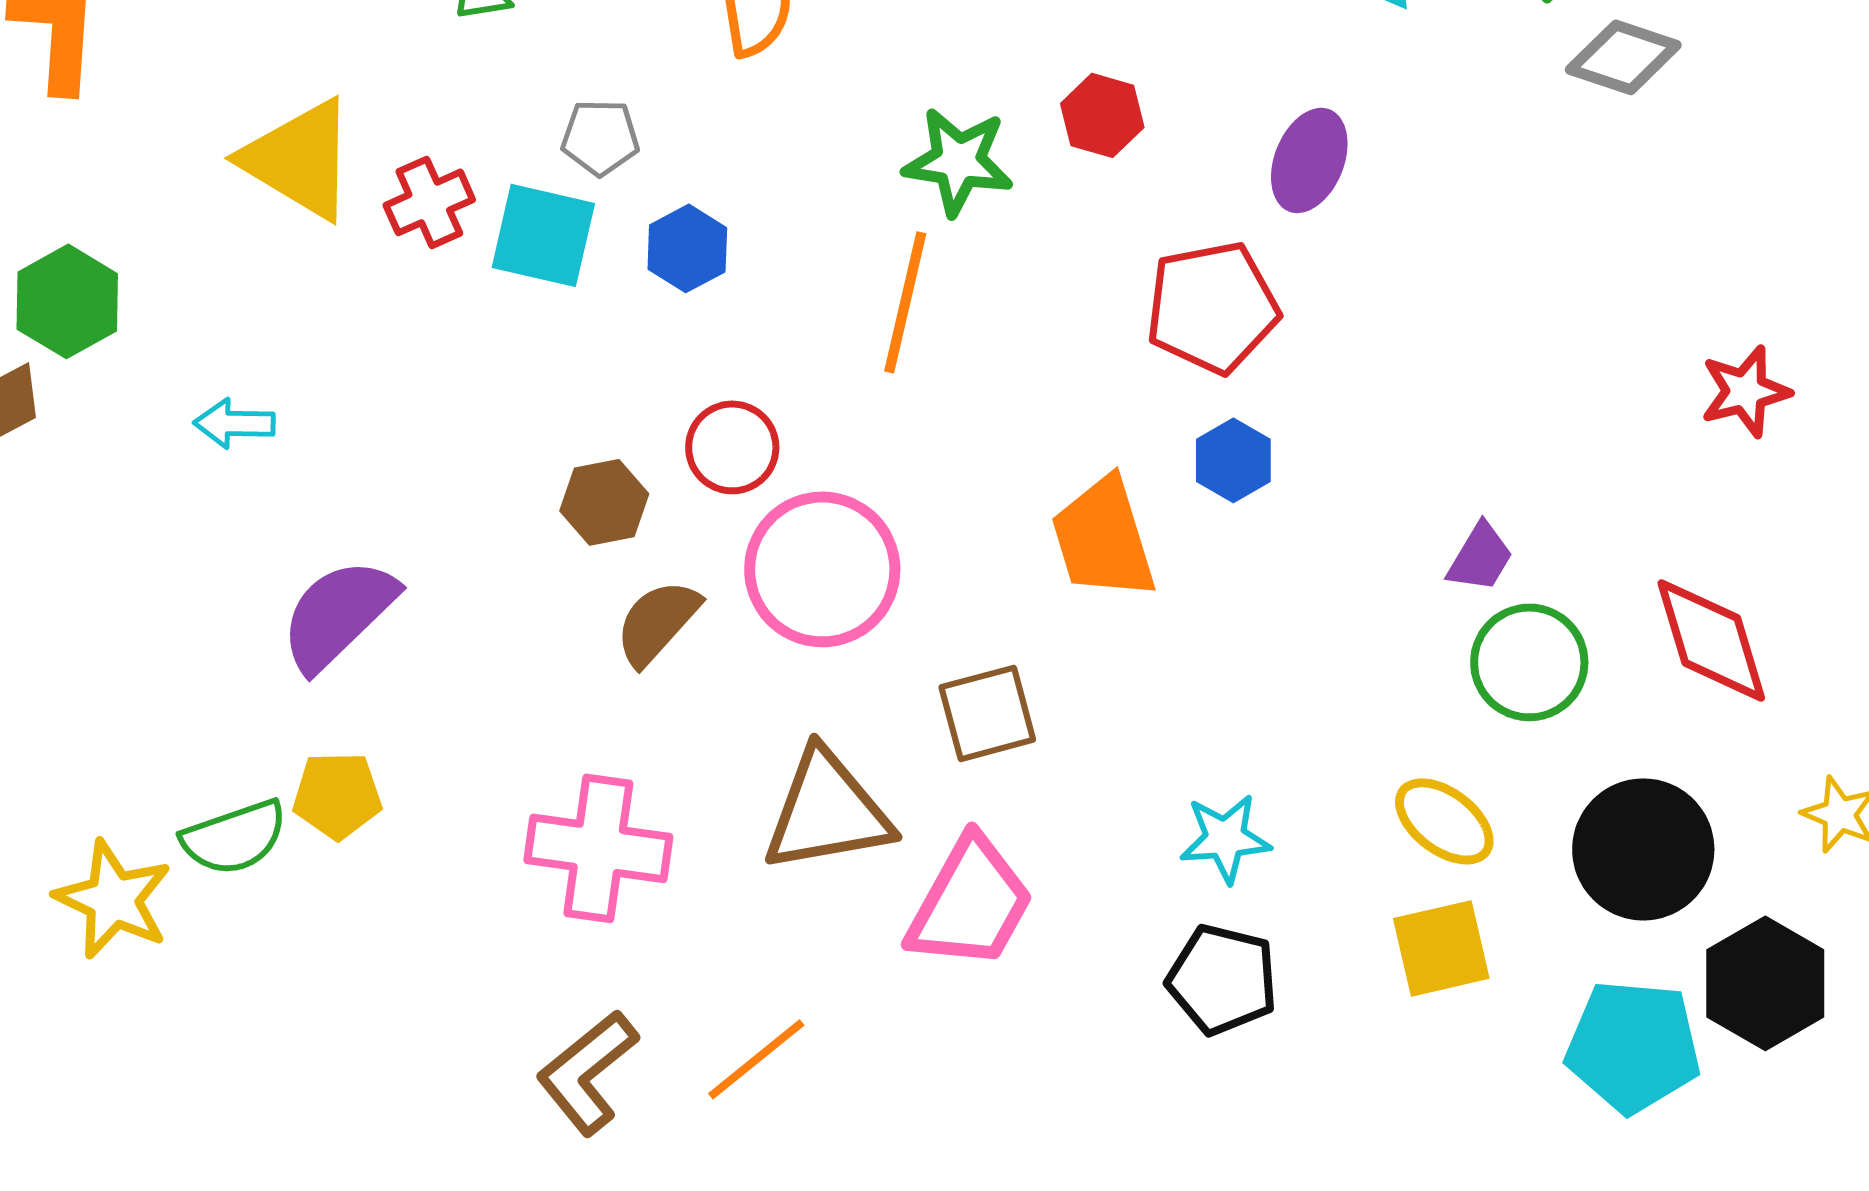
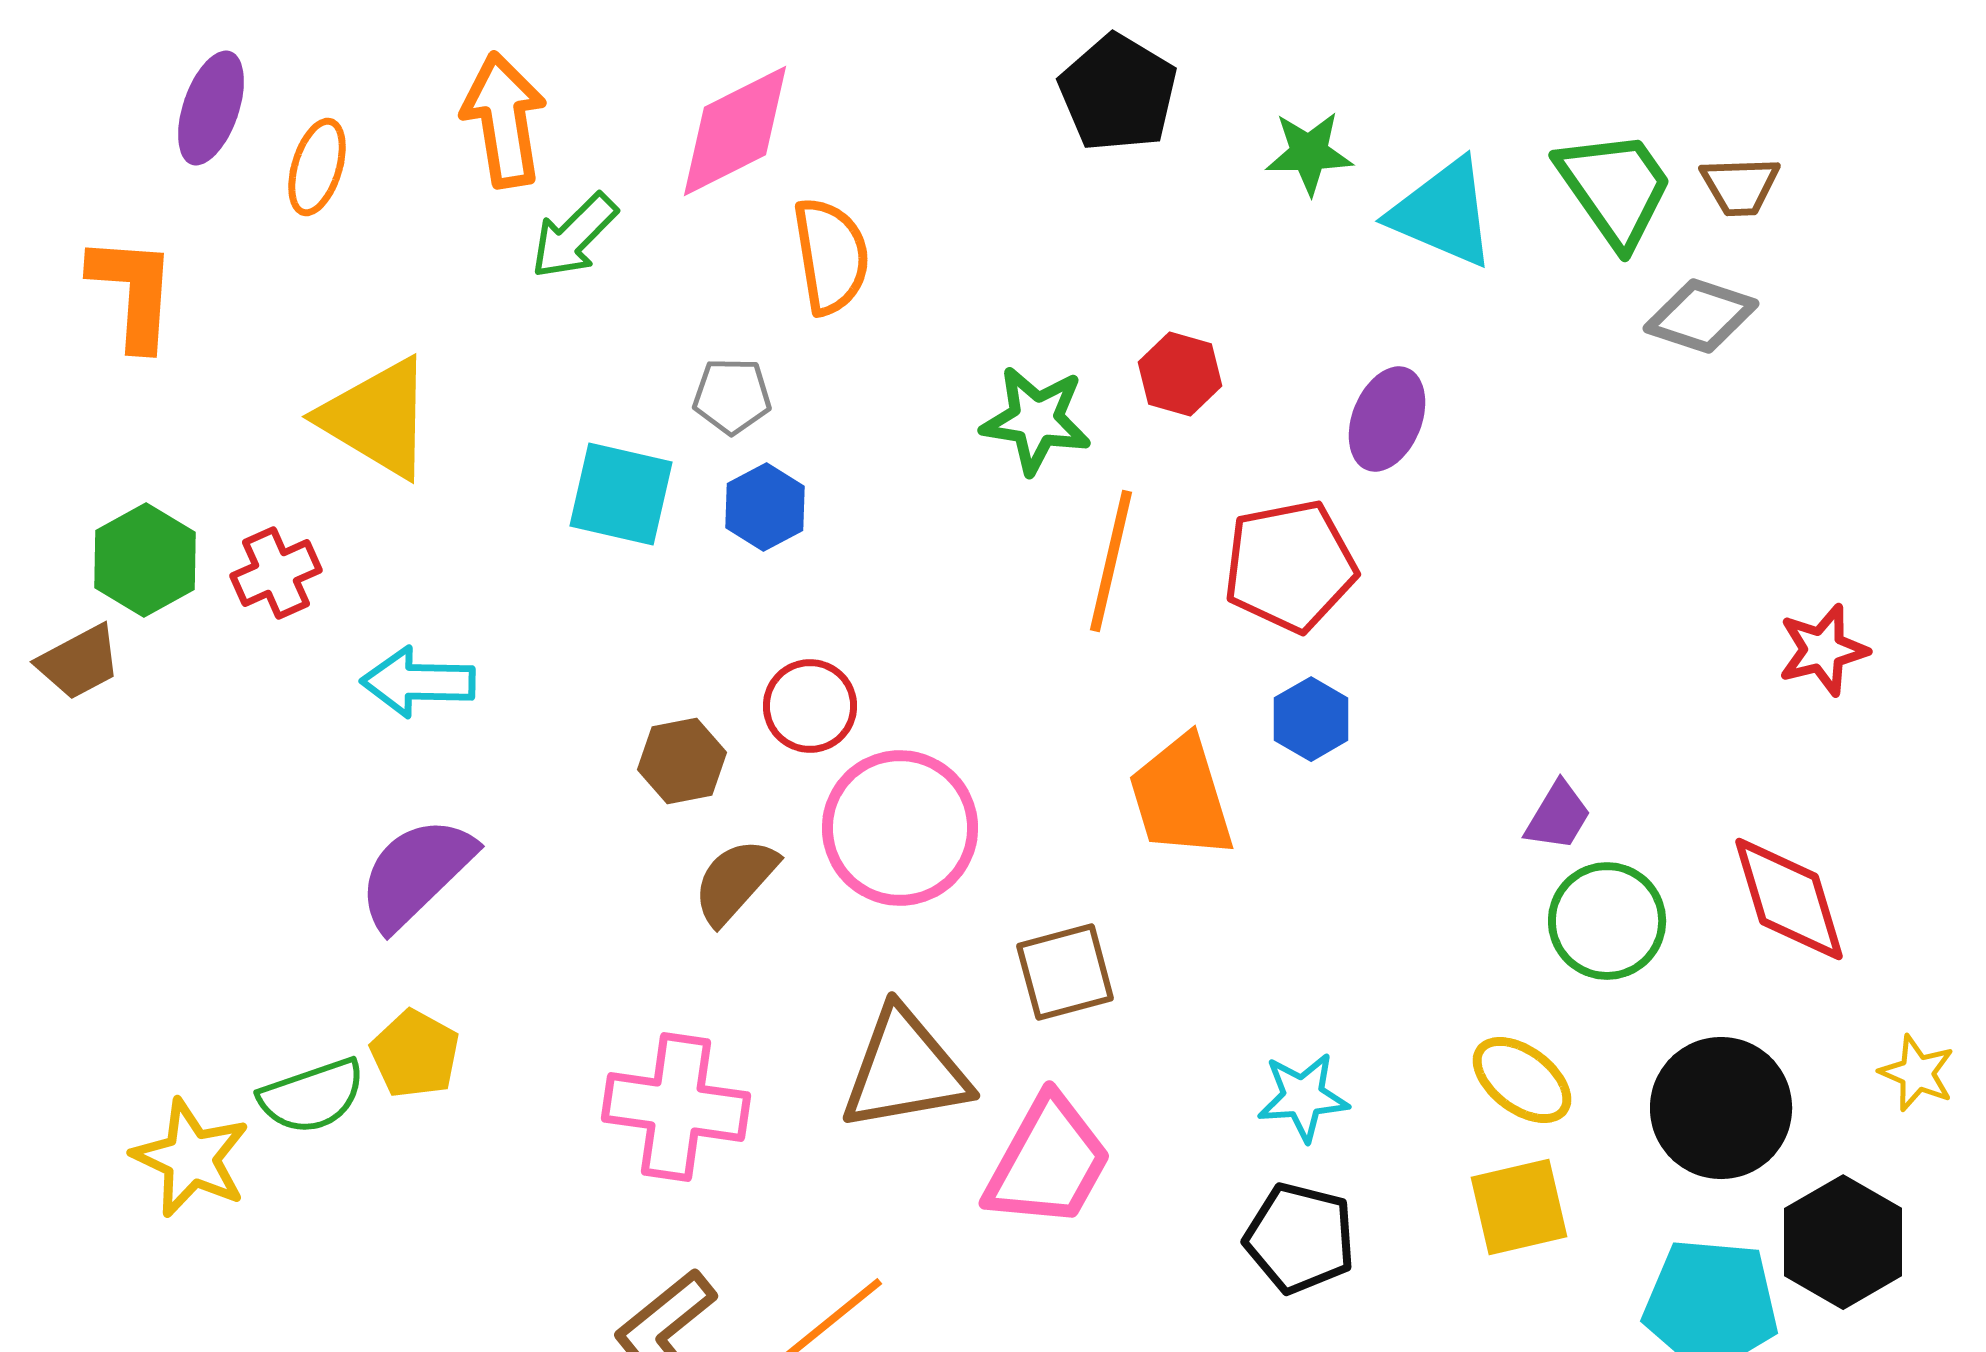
gray pentagon: (600, 137) -> (732, 396), moved
red cross: (429, 202) -> (276, 573), moved
orange line: (905, 302) -> (1111, 561), moved
cyan arrow: (234, 423) -> (418, 682), moved, size x1.4
yellow pentagon: (337, 795) -> (415, 1054), turned 30

